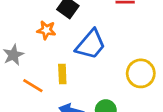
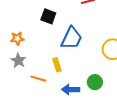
orange star: (46, 30) -> (17, 39), moved

